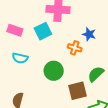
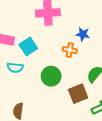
cyan square: (43, 31) -> (28, 47), moved

